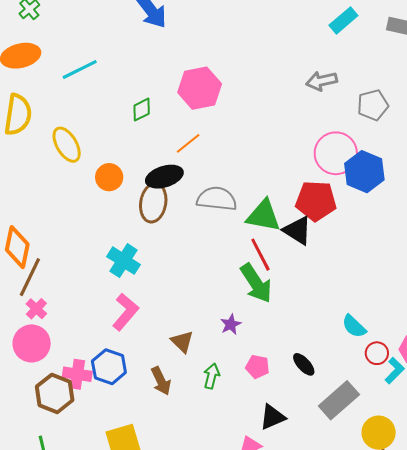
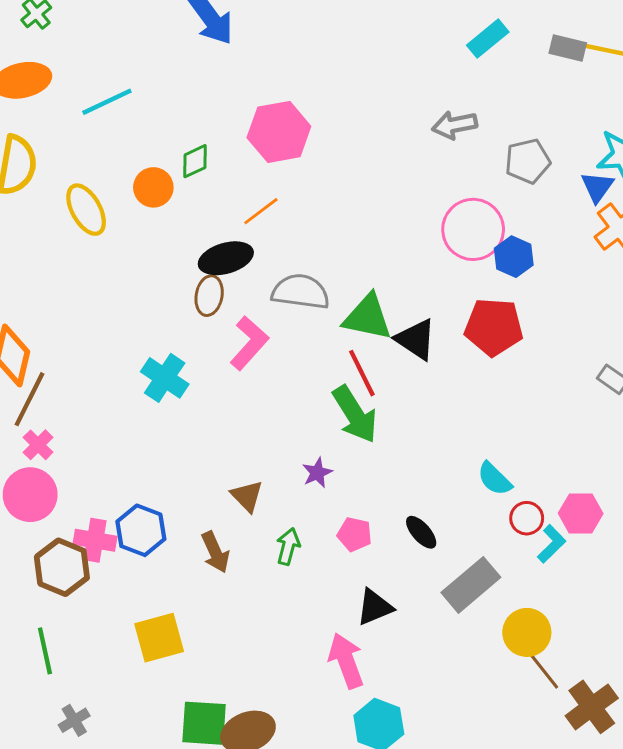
blue hexagon: (364, 172) -> (514, 257), size x0.7
orange circle: (109, 177) -> (153, 187), moved
red pentagon: (316, 201) -> (494, 327), moved
brown ellipse: (153, 203) -> (209, 296), size x0.7
pink L-shape: (125, 312) -> (249, 343), moved

